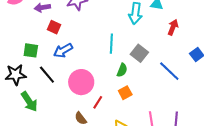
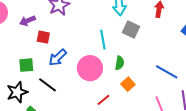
gray square: (139, 53) -> (131, 30), moved
blue line: (169, 71) -> (167, 72), moved
pink circle: (81, 82) -> (90, 68), moved
red line: (98, 102) -> (103, 100), turned 32

